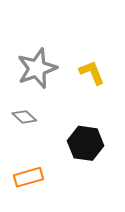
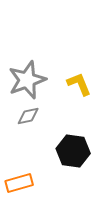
gray diamond: (24, 117) -> (28, 116), moved, turned -55

